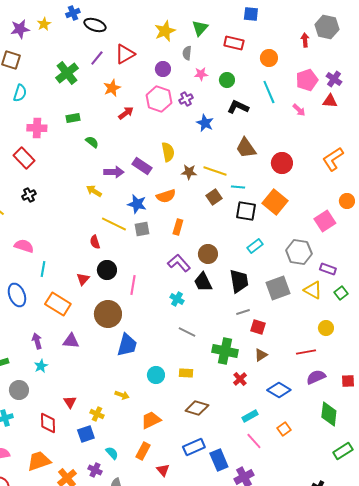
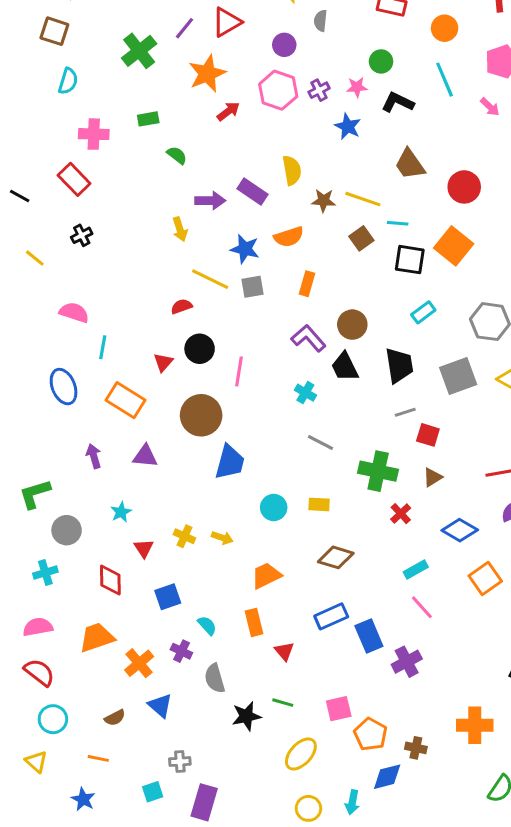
pink star: (201, 74) -> (357, 87), moved
orange star: (112, 88) -> (207, 74), size x1.4
yellow arrow: (94, 191) -> (180, 229), turned -140
red semicircle: (95, 242) -> (181, 306), turned 88
cyan star: (41, 366) -> (121, 512), moved
yellow cross: (97, 414) -> (184, 536), moved
orange square: (284, 429) -> (485, 579), moved, size x1.5
orange rectangle: (143, 451) -> (254, 622), turned -42

